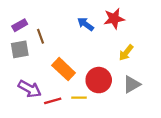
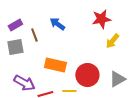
blue arrow: (86, 24) -> (57, 24), moved
yellow arrow: (126, 53) -> (112, 41), moved
orange rectangle: (64, 69) -> (55, 65), turned -30

